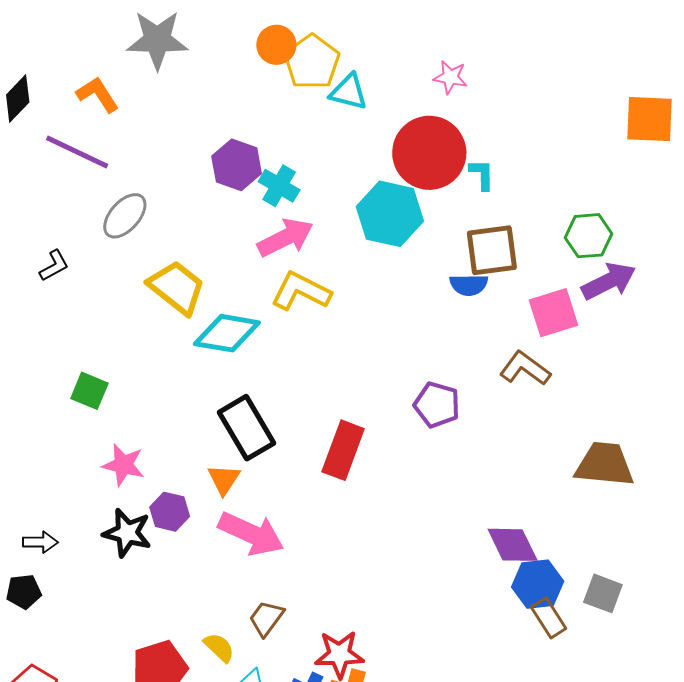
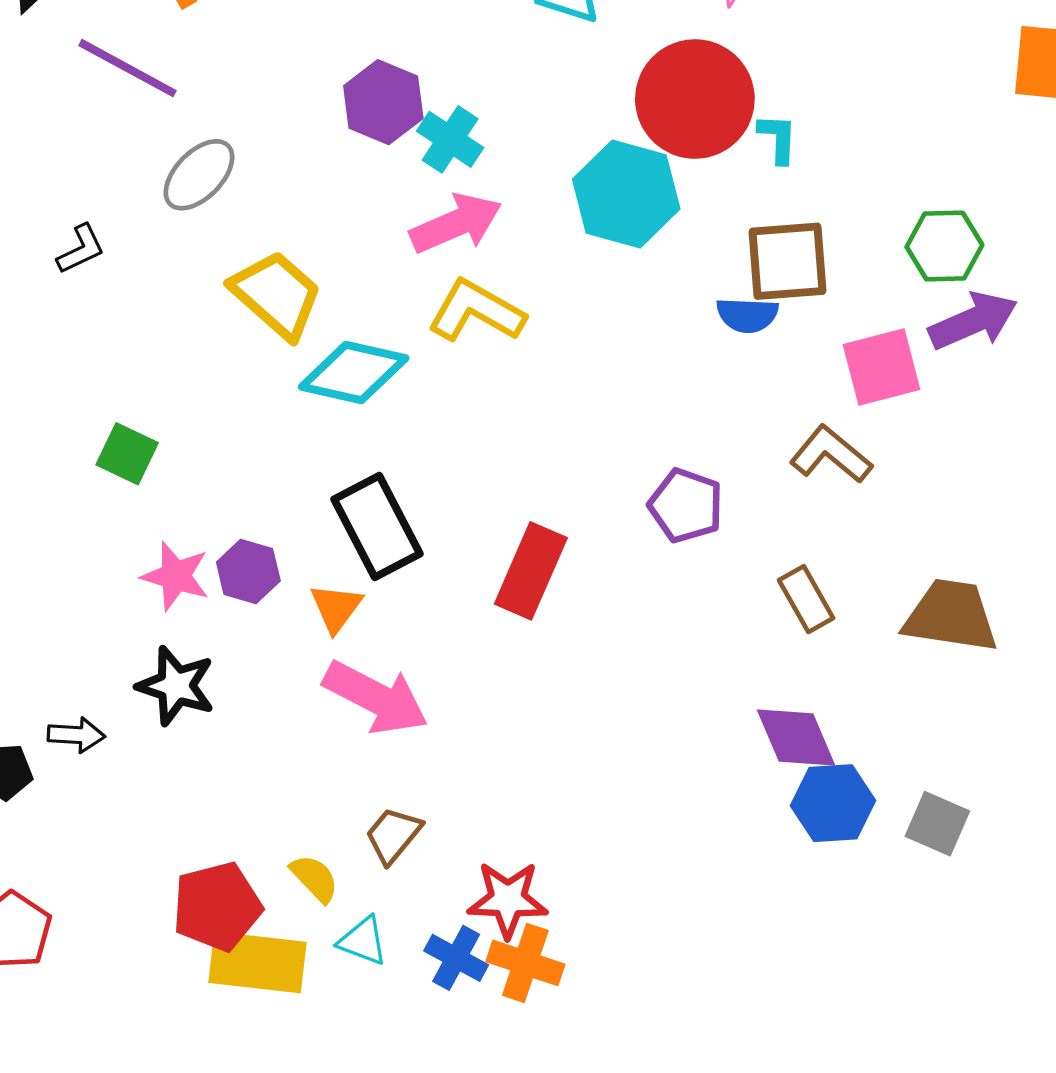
purple hexagon: (170, 512) -> (248, 572), moved
black arrow: (40, 542) -> (76, 735), moved
brown rectangle: (549, 618) -> (806, 599), moved

